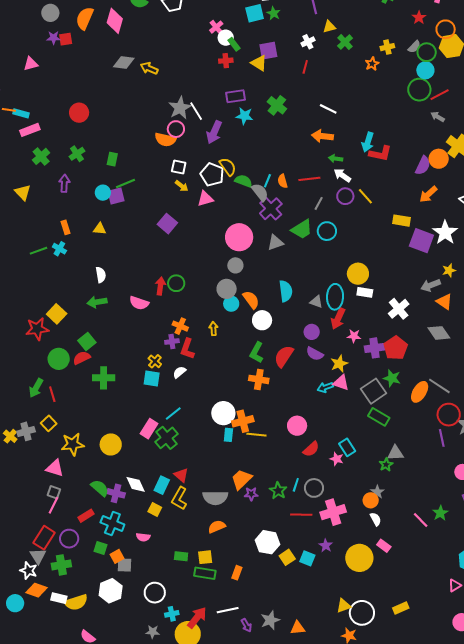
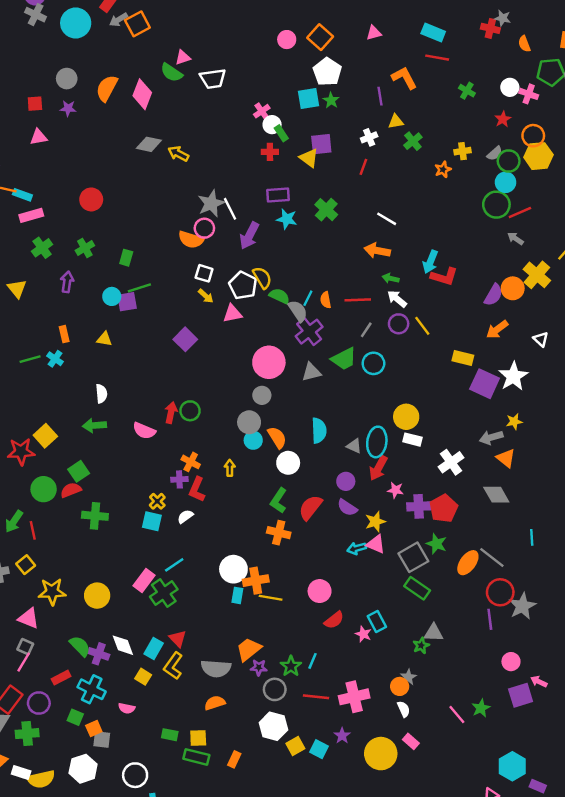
red square: (66, 39) -> (35, 104), moved
gray circle: (314, 488) -> (275, 689), moved

